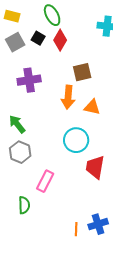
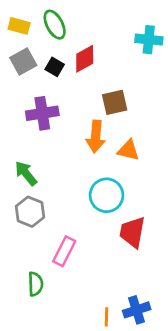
green ellipse: (52, 15) -> (55, 25), moved
black square: (38, 38) -> (55, 67), moved
red diamond: (60, 40) -> (85, 59), turned 30

